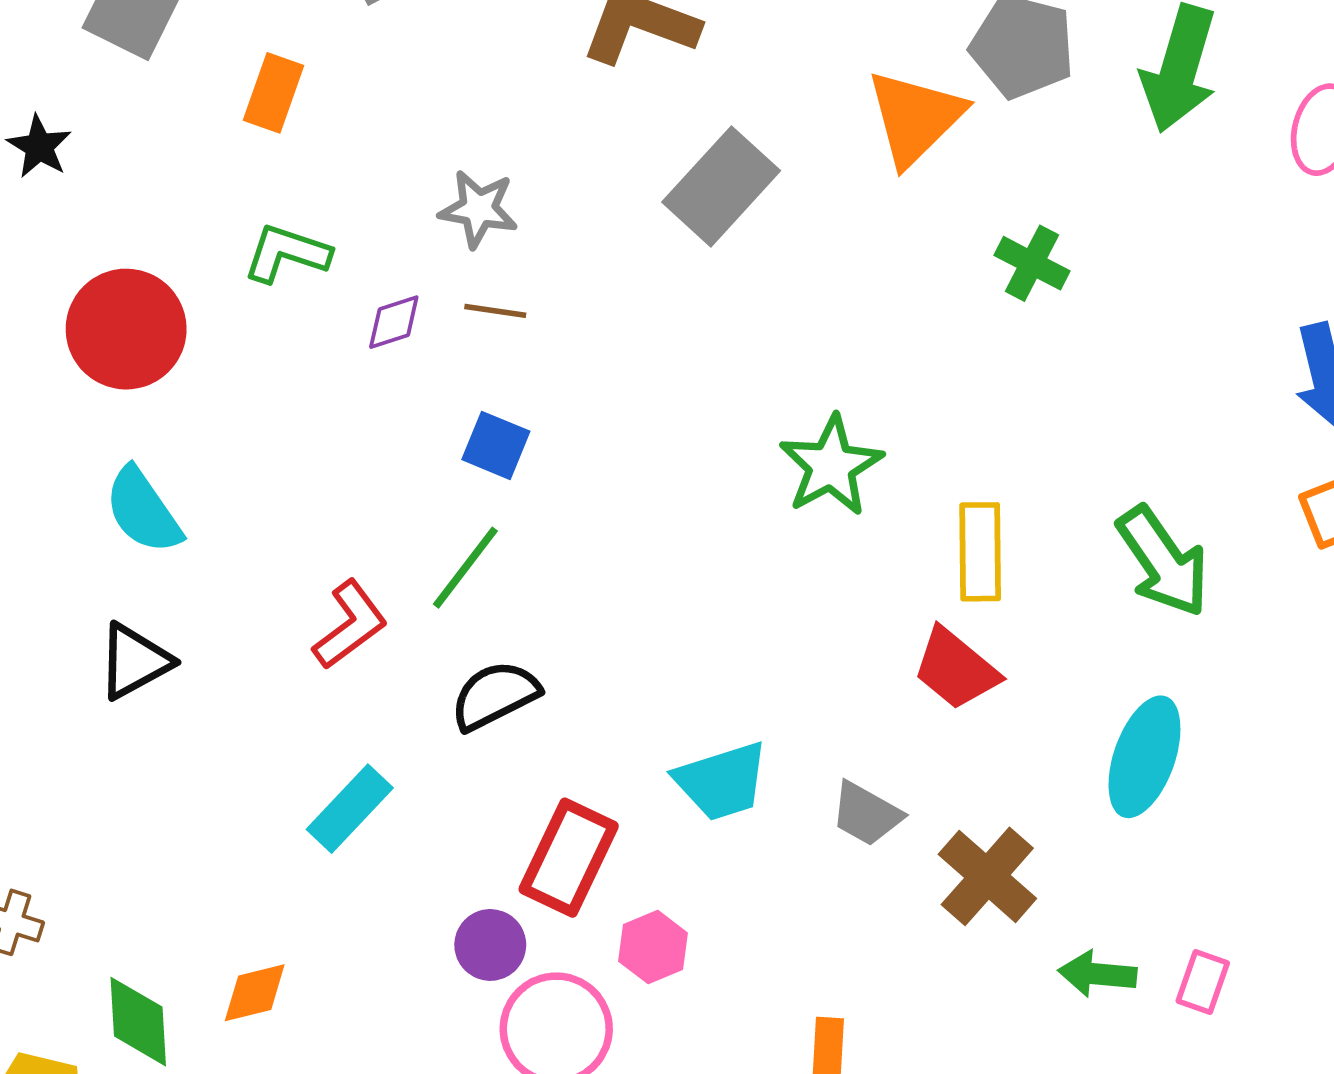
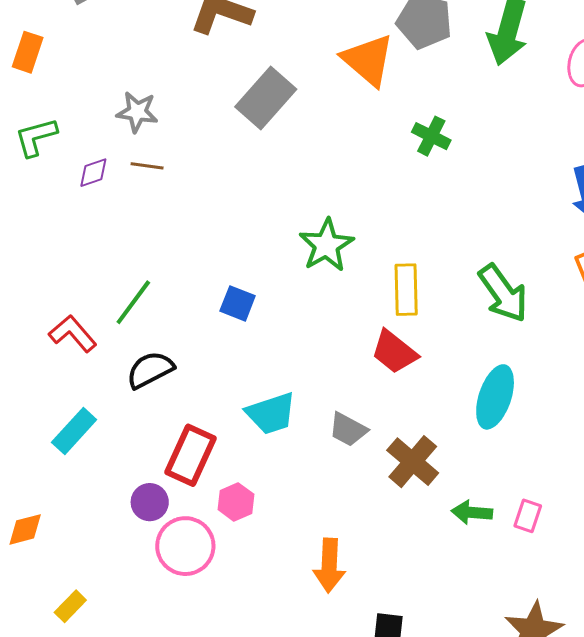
orange triangle: (915, 118) -> (368, 60), turned -34
green L-shape: (287, 253) -> (36, 137), turned -33
blue square: (496, 445) -> (238, 303), moved
red L-shape: (350, 625) -> (73, 334), turned -93

